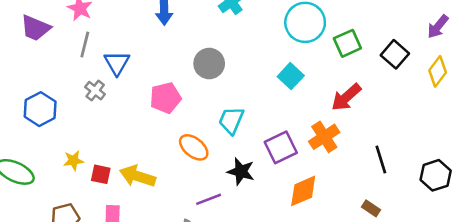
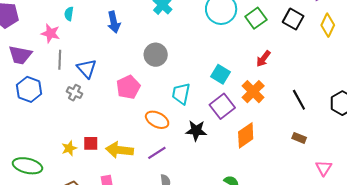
cyan square: (291, 76) -> (221, 74), moved
red arrow: (346, 97) -> (263, 59), size x0.7
blue hexagon: (40, 109) -> (29, 89), moved
red square: (101, 174) -> (91, 143), moved
purple line: (209, 199) -> (157, 153), moved

